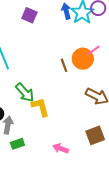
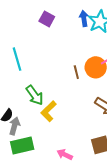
yellow L-shape: (40, 107) -> (49, 111), turned -125
green rectangle: (17, 144) -> (22, 146), size x1.6

